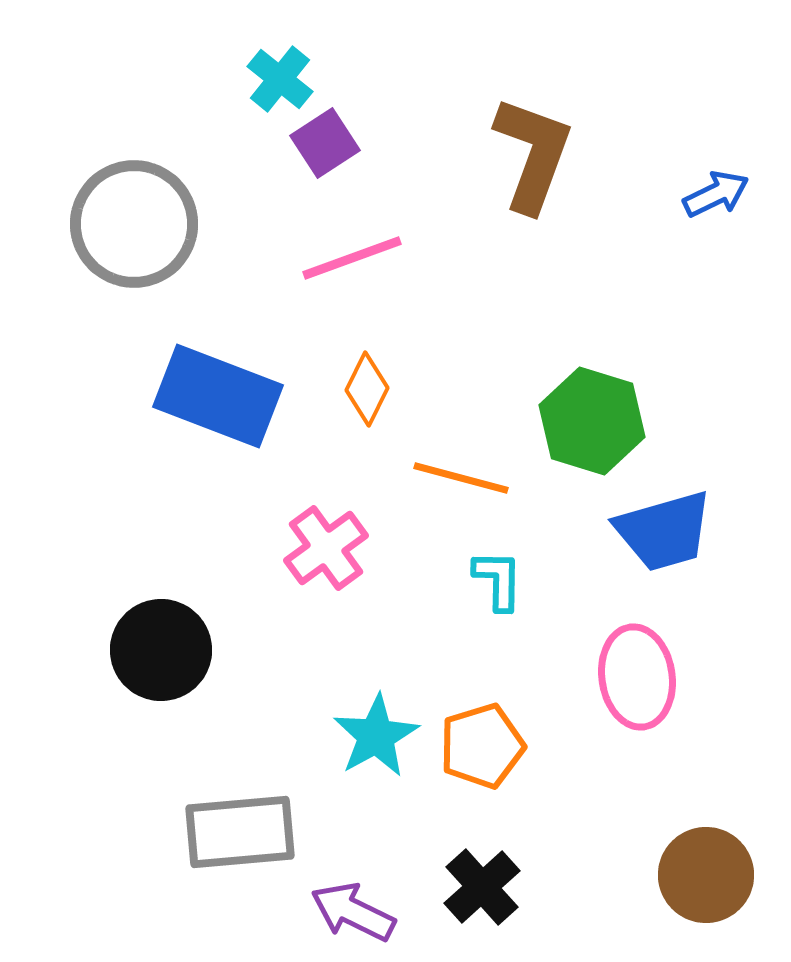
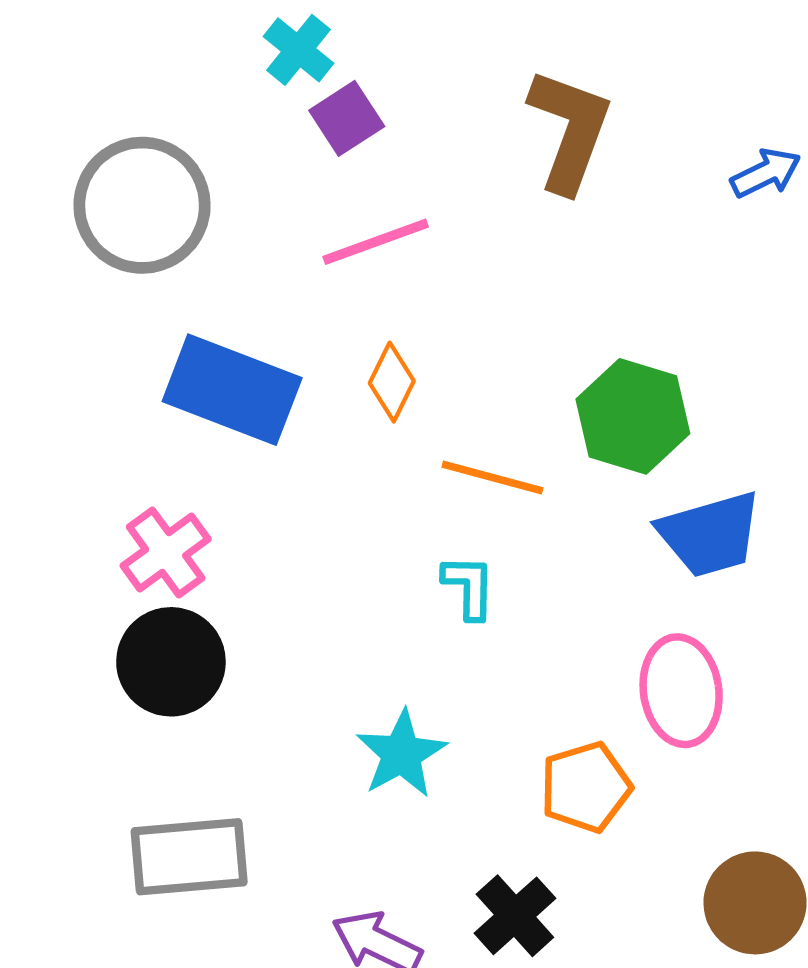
pink cross: (326, 548) -> (166, 552), moved
cyan L-shape: (498, 580) -> (469, 587), moved
orange pentagon: (482, 746) -> (586, 787), moved
gray rectangle: (240, 832) -> (189, 857), moved

